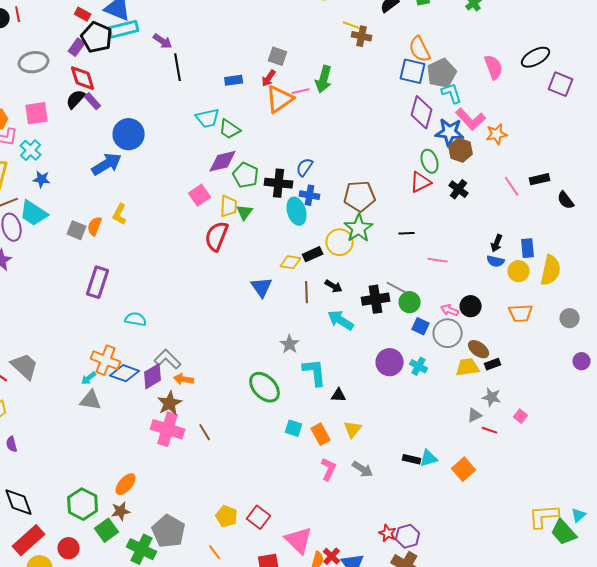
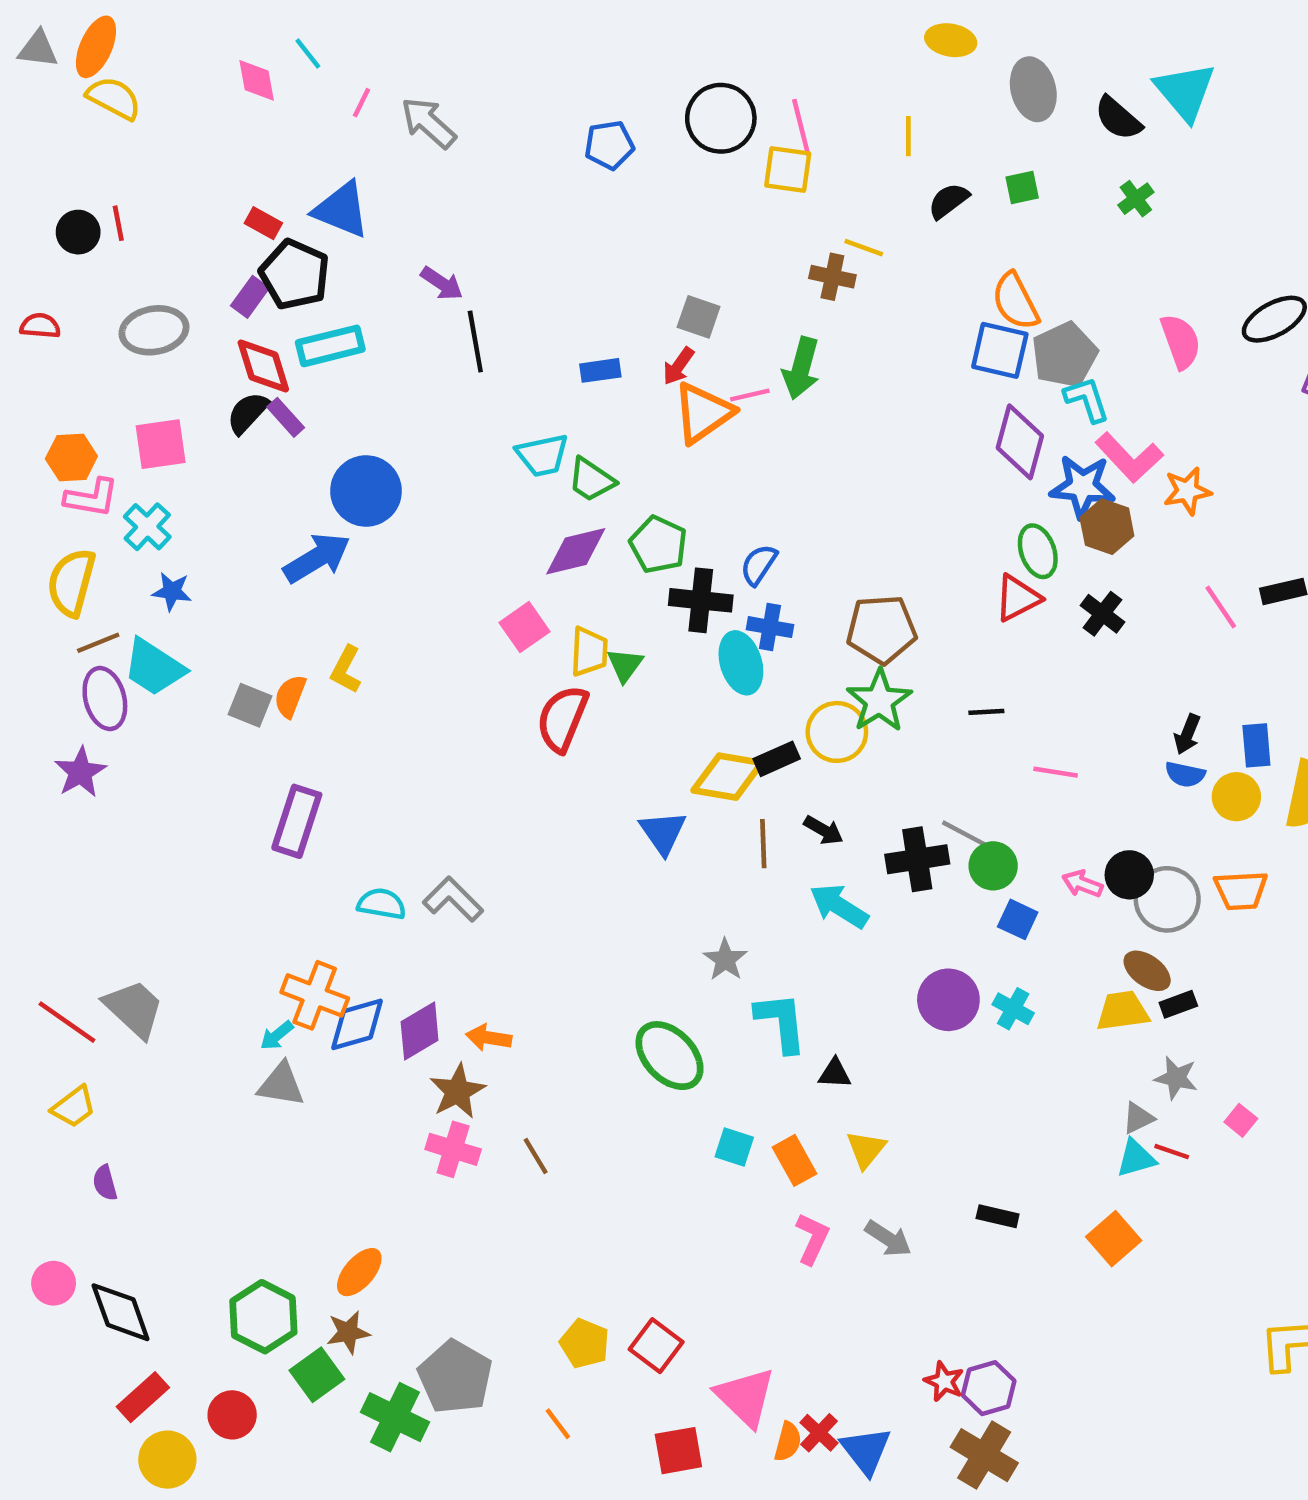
cyan rectangle: (124, 29) -> (330, 346), moved
brown cross: (362, 36) -> (832, 277), moved
green pentagon: (246, 175) -> (658, 545), moved
yellow diamond: (291, 262) -> (728, 777), size x1.5
gray circle: (448, 333) -> (1167, 899), moved
gray L-shape: (168, 359) -> (453, 899), moved
blue diamond: (125, 373) -> (357, 1024), turned -36
pink cross: (168, 429) -> (453, 1149), size x0.7
cyan triangle: (429, 458) -> (1136, 1158), moved
red rectangle: (29, 540) -> (143, 1397), size x0.7

